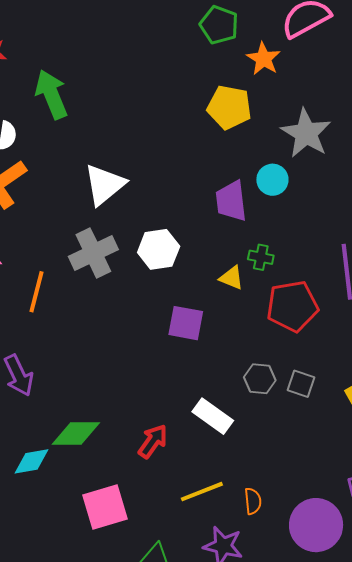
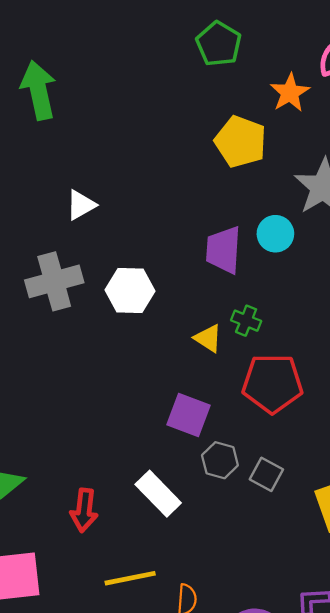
green pentagon: (219, 25) -> (219, 44), moved
white triangle: (104, 185) -> (81, 205), size x0.6
purple square: (186, 323) -> (188, 415), moved
red arrow: (153, 441) -> (84, 510), turned 141

